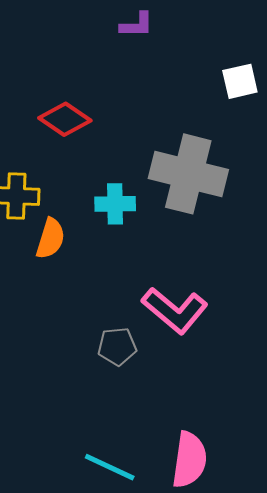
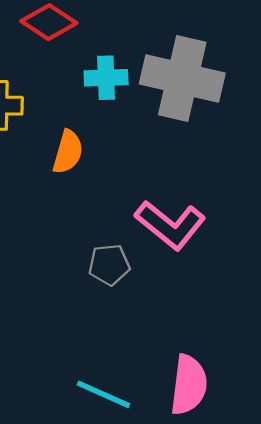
cyan cross: (115, 204) -> (106, 78), moved
orange semicircle: (50, 238) -> (68, 152), moved

